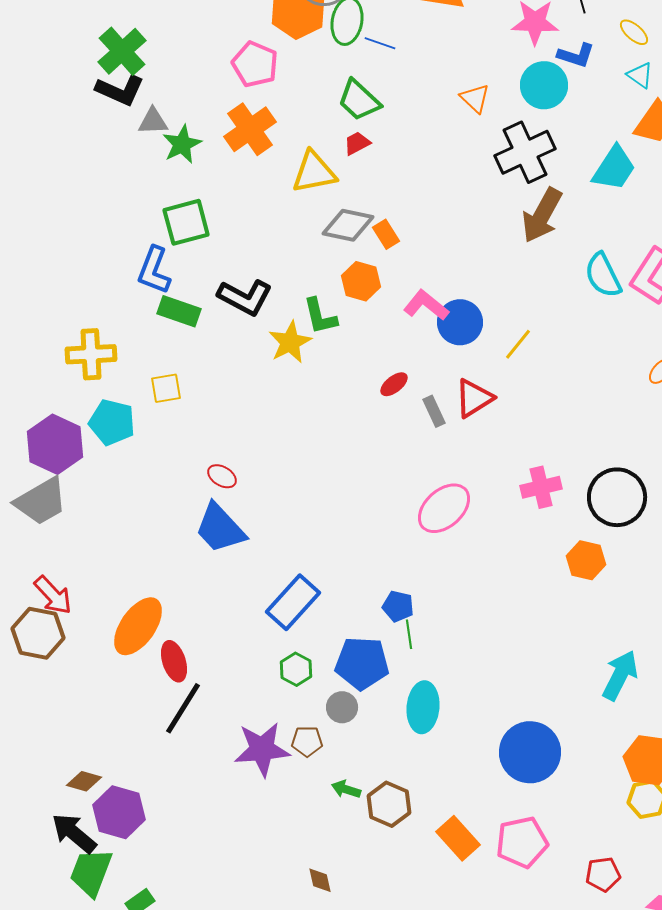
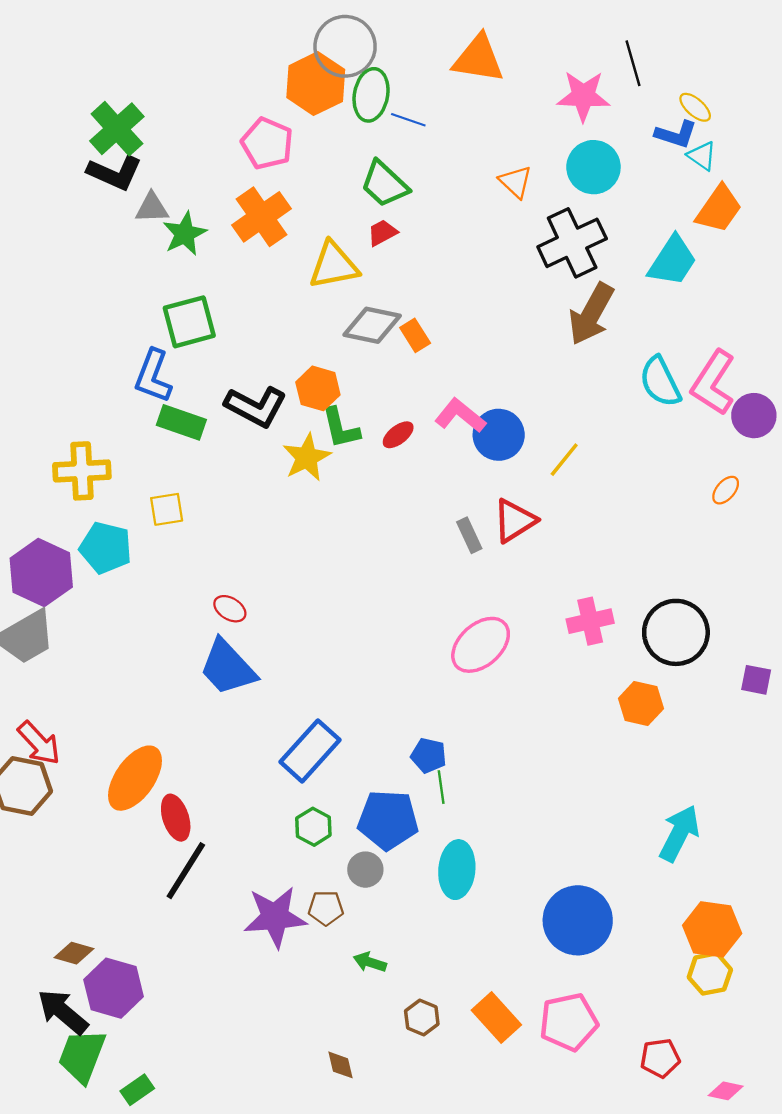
blue L-shape: (576, 55) -> (676, 134), moved
orange hexagon: (361, 281) -> (318, 388), moved
red ellipse: (394, 384) -> (398, 435), moved
brown hexagon: (389, 804) -> (422, 1017), moved, size x0.7

